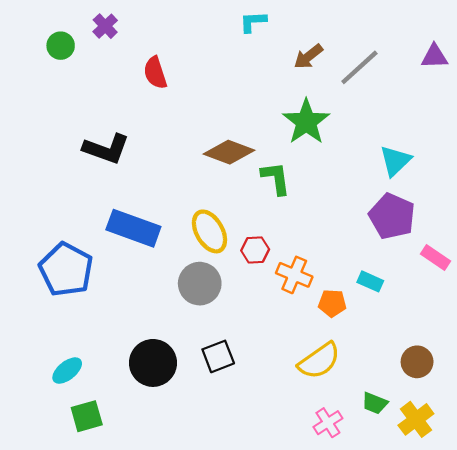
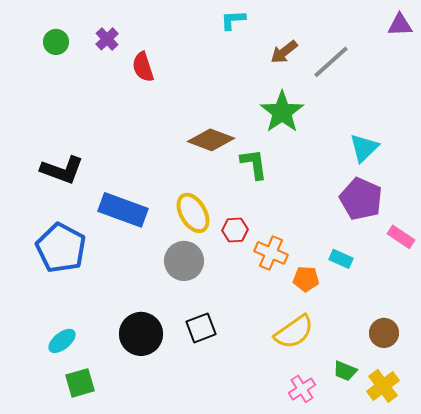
purple cross: (105, 26) -> (107, 39), moved
purple triangle: (434, 57) -> (400, 25), moved
black L-shape: (106, 149) -> (62, 170), moved

